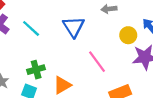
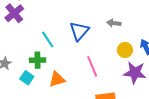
cyan line: (31, 28) -> (48, 39), moved

